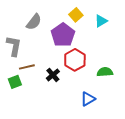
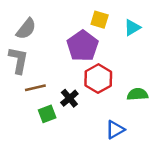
yellow square: (76, 15) -> (100, 20), turned -32
gray semicircle: (34, 22) -> (26, 29), moved
green square: (15, 82) -> (47, 114), moved

